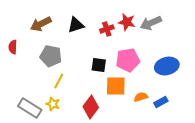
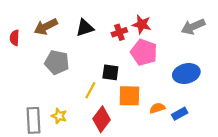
gray arrow: (151, 23) -> (193, 27), moved
red semicircle: (13, 47) -> (15, 38), moved
pink pentagon: (128, 60) -> (144, 52), moved, turned 30
yellow line: (59, 81) -> (90, 90), moved
gray rectangle: (30, 108) -> (33, 120), turned 55

